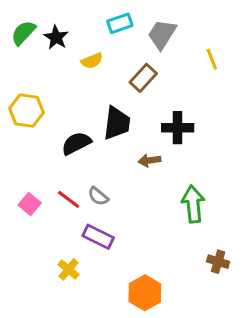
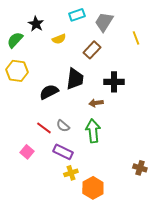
green semicircle: (23, 33) -> (15, 40), moved
pink square: (30, 204) -> (27, 152), moved
green arrow: (193, 204) -> (93, 131), moved
yellow cross: (69, 269) -> (71, 173), moved, turned 32

